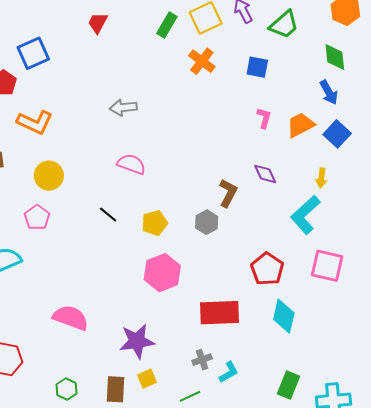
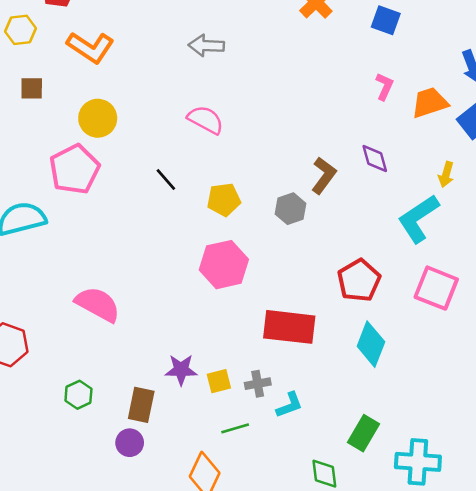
pink pentagon: (37, 217) -> (74, 169), size x1.5
purple star: (137, 341) -> (181, 370), moved, size x0.7
yellow square: (147, 379) -> (219, 381), moved

